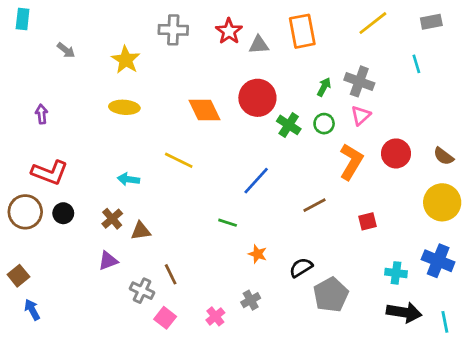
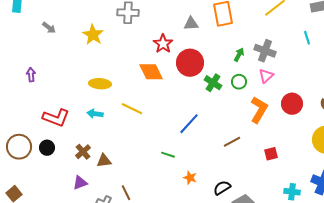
red star: (229, 31) -> (163, 44), moved
yellow ellipse: (124, 107) -> (100, 84), moved
red L-shape: (50, 172) -> (56, 118), moved
cyan arrow: (128, 179) -> (95, 114), moved

